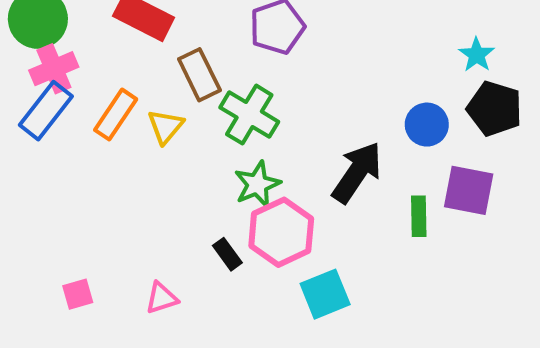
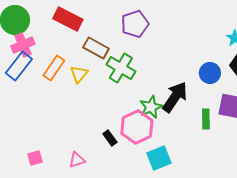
brown rectangle: (199, 75) -> (96, 48), turned -35
green star: (257, 184) -> (151, 107), moved

